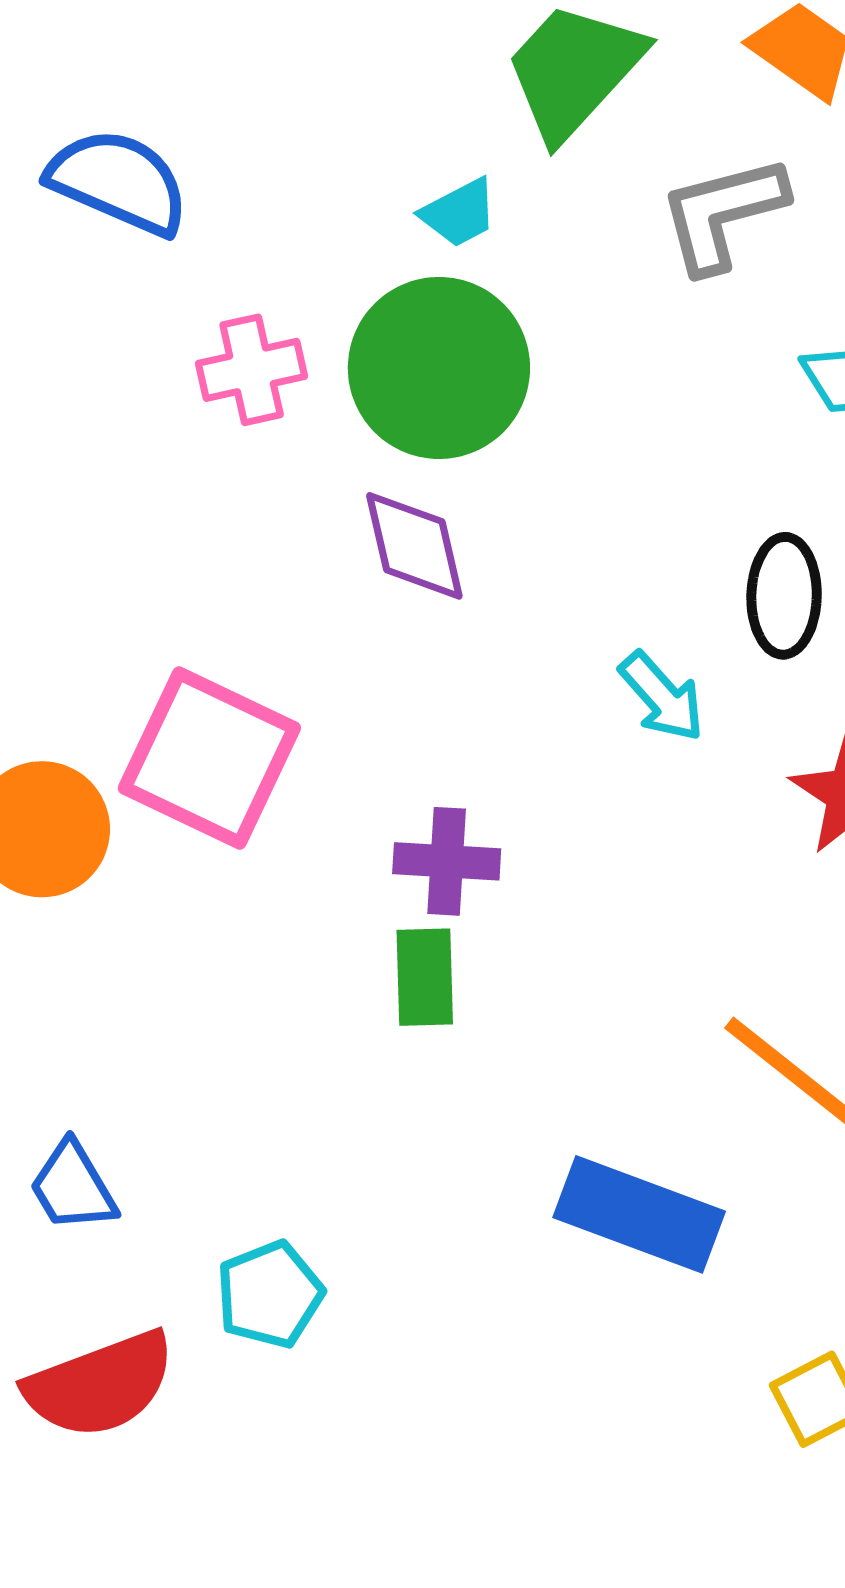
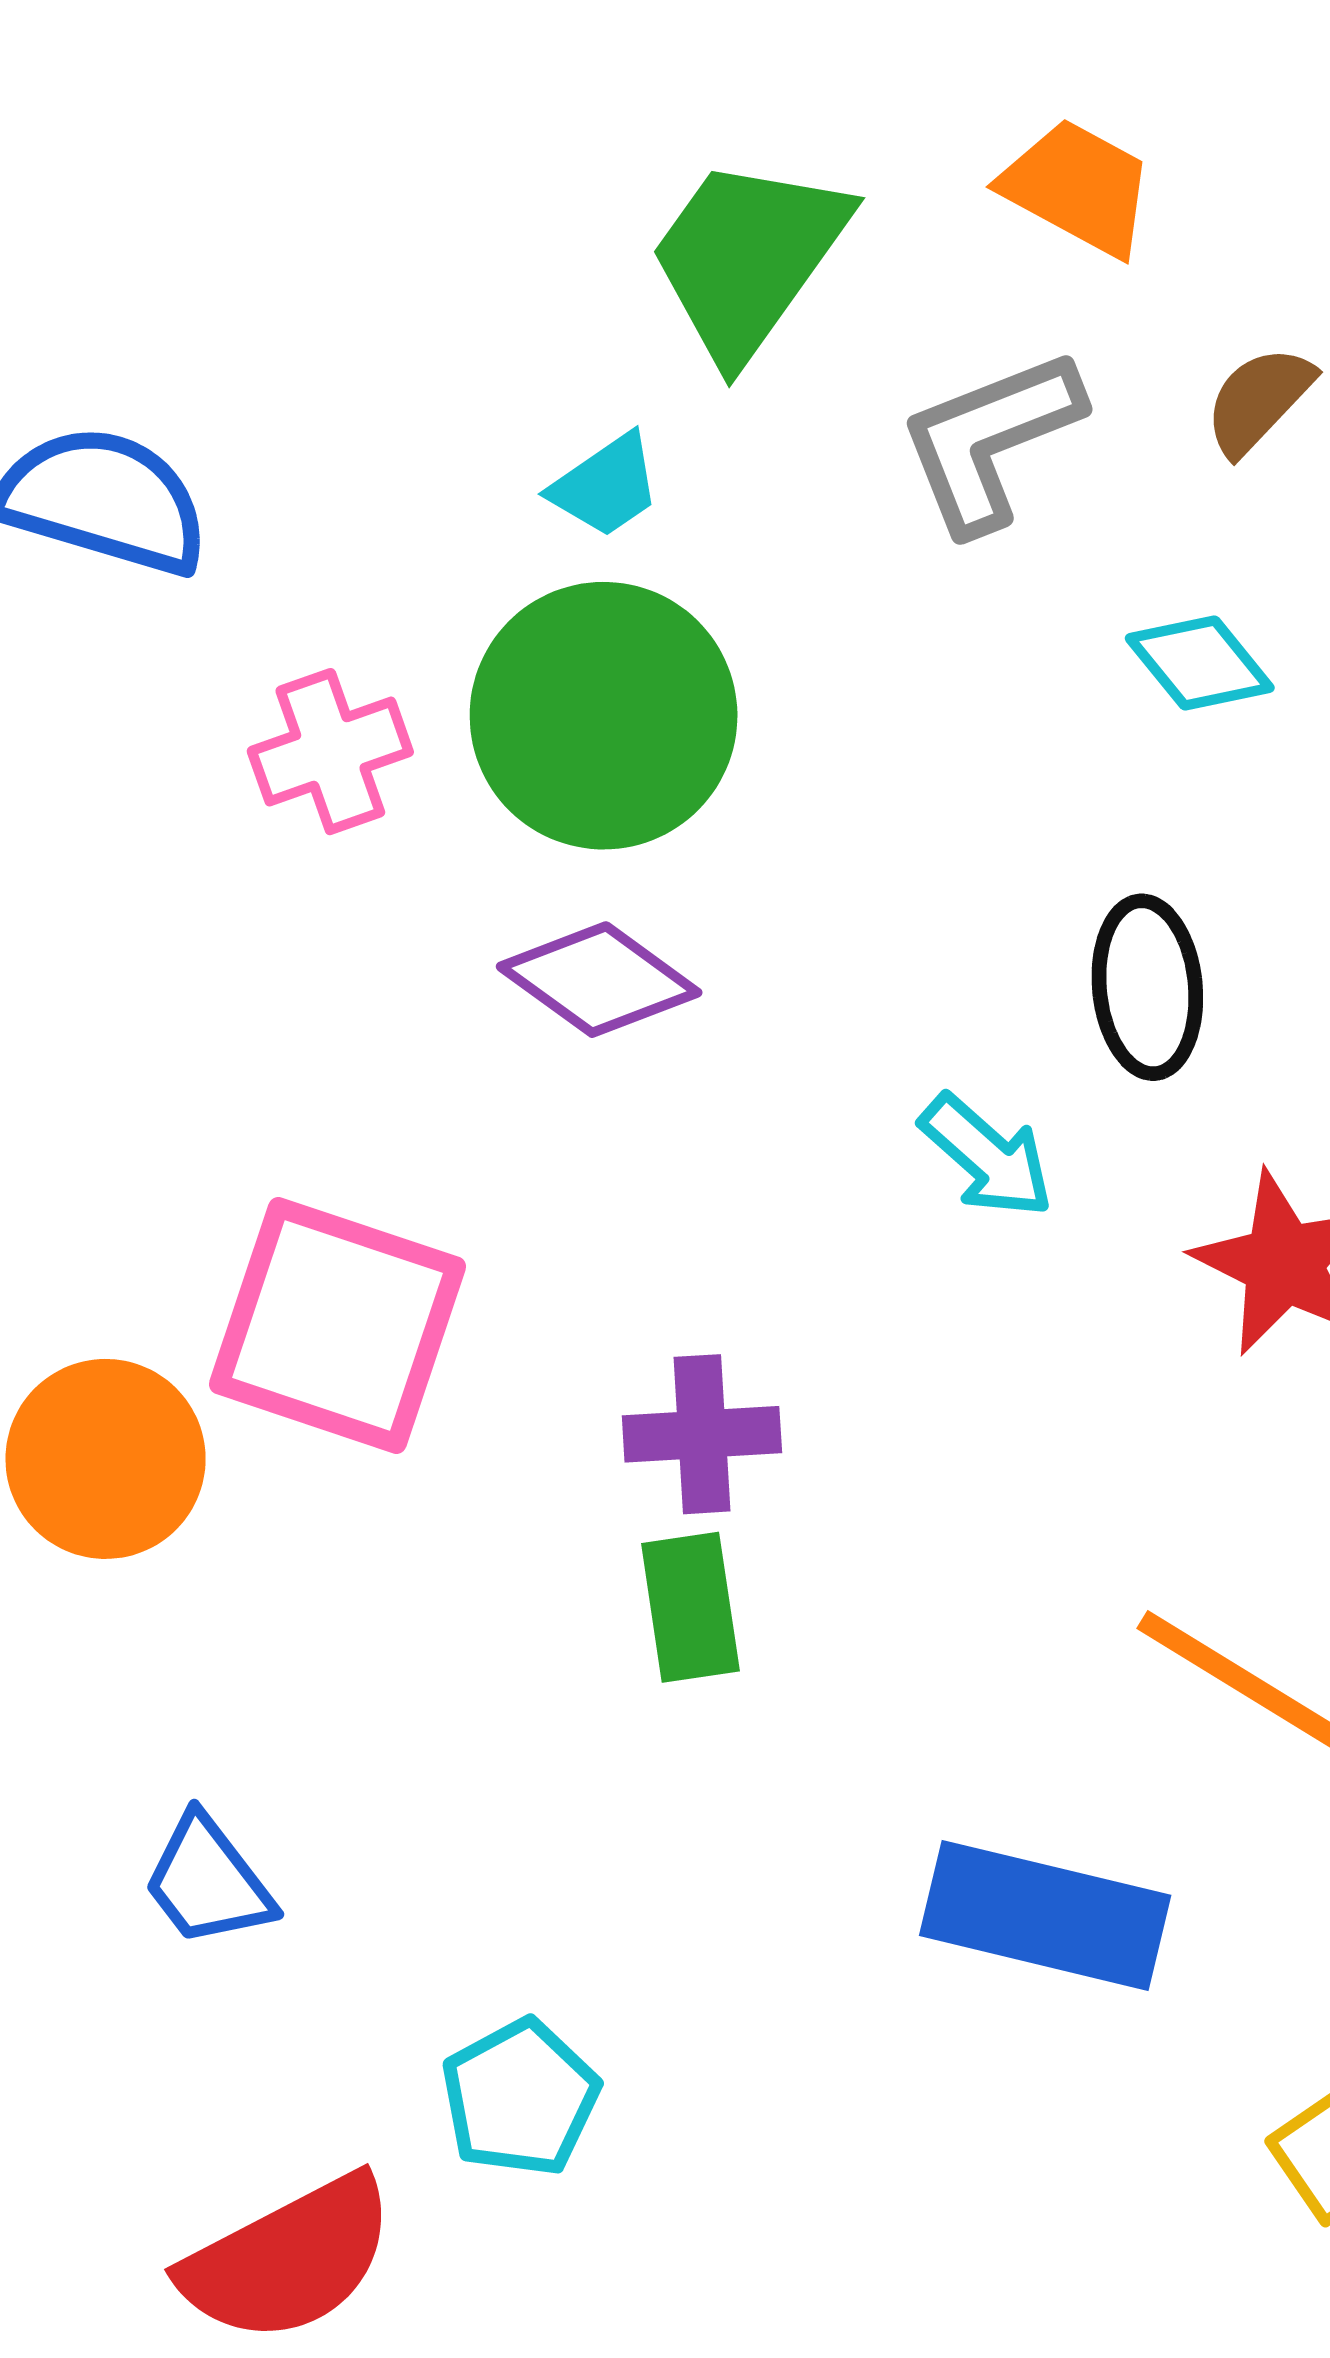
purple diamond: (414, 546) -> (599, 980), turned -34
blue trapezoid: (73, 1187) -> (208, 1881), moved

